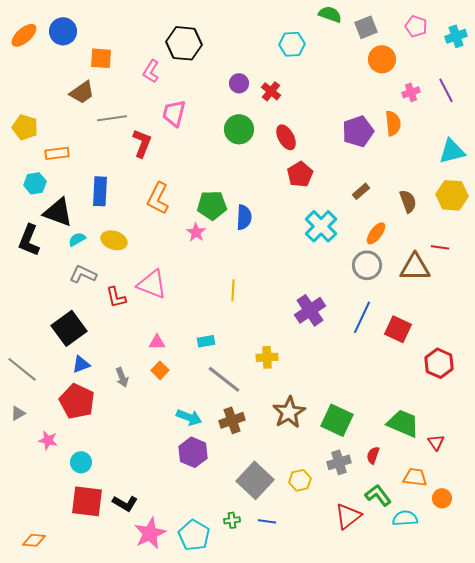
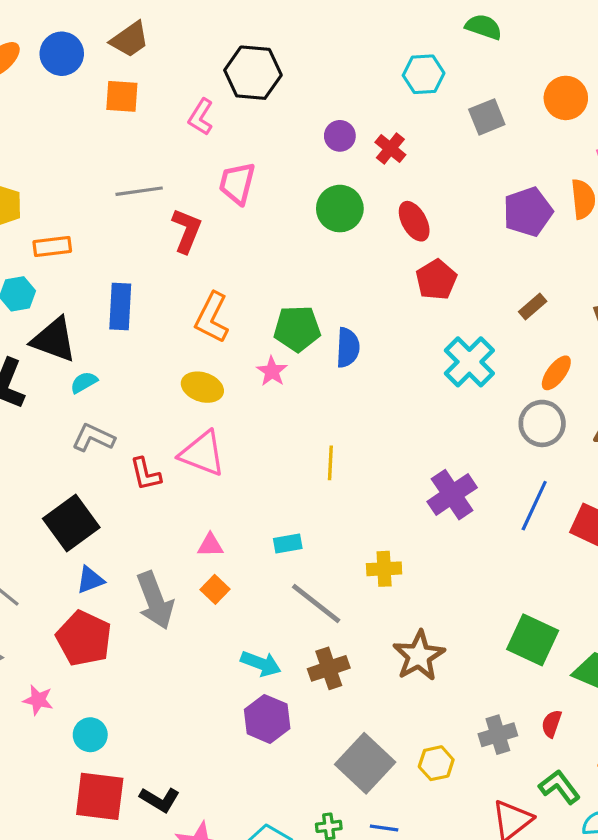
gray square: (366, 27) -> (487, 117), moved
brown trapezoid: (82, 92) -> (130, 39), moved
yellow ellipse: (114, 240) -> (202, 387), moved
gray arrow: (122, 377) -> (155, 600), size x1.8
green square: (337, 420) -> (533, 640), moved

